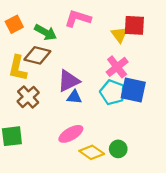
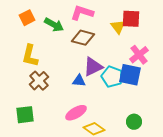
brown diamond: (37, 55) -> (83, 38), moved
pink cross: (117, 67) -> (139, 55), moved
purple triangle: (69, 81) -> (93, 67), moved
green circle: (118, 149) -> (134, 122), moved

